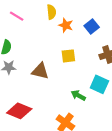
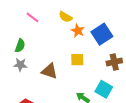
yellow semicircle: (51, 12) -> (66, 17), turned 120
blue square: (92, 26) -> (102, 34), size x1.5

